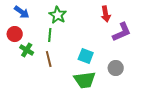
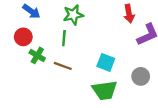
green star: (58, 15) -> (73, 15), turned 30
brown line: (49, 59) -> (63, 66), turned -56

